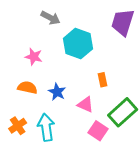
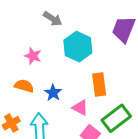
orange rectangle: (102, 80) -> (99, 84), size x1.6

